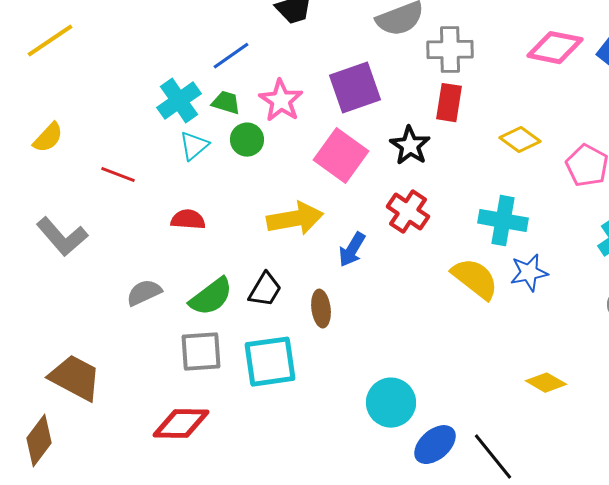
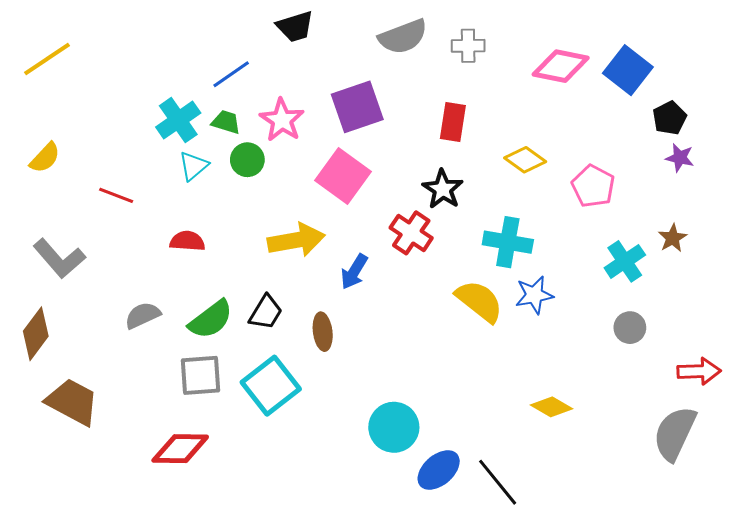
gray cross: (450, 50) -> (468, 46), moved, size x0.7
black star: (410, 146) -> (443, 189), moved
cyan square: (270, 362) -> (271, 386), turned -30
brown diamond: (39, 441) -> (36, 334), moved

